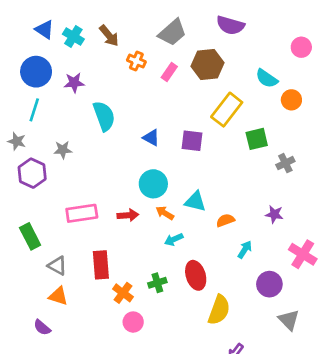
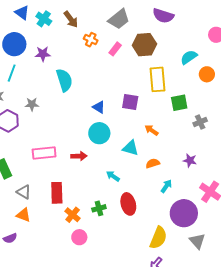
cyan semicircle: (267, 78) -> (189, 57), turned 108
yellow rectangle: (227, 110) -> (157, 79), turned -45
blue triangle: (151, 138) -> (99, 107), moved
orange arrow: (165, 213) -> (152, 130), moved
cyan arrow: (174, 239) -> (113, 176), turned 56
purple circle: (269, 284) -> (184, 213), size x1.4
yellow semicircle: (219, 310) -> (158, 238), moved
purple semicircle: (42, 327) -> (10, 238), turned -64

